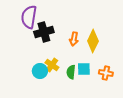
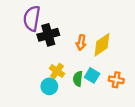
yellow diamond: (93, 41) -> (102, 45), turned 30
cyan square: (84, 69) -> (92, 75), turned 32
cyan circle: (40, 71) -> (49, 86), moved

